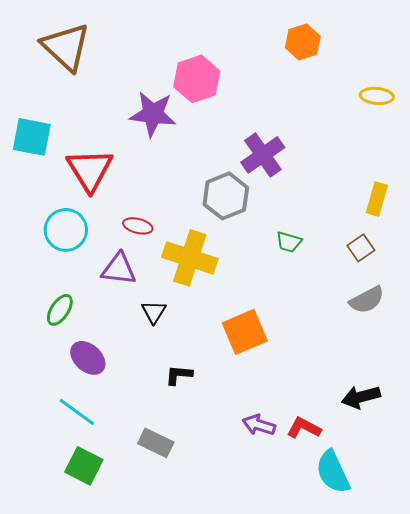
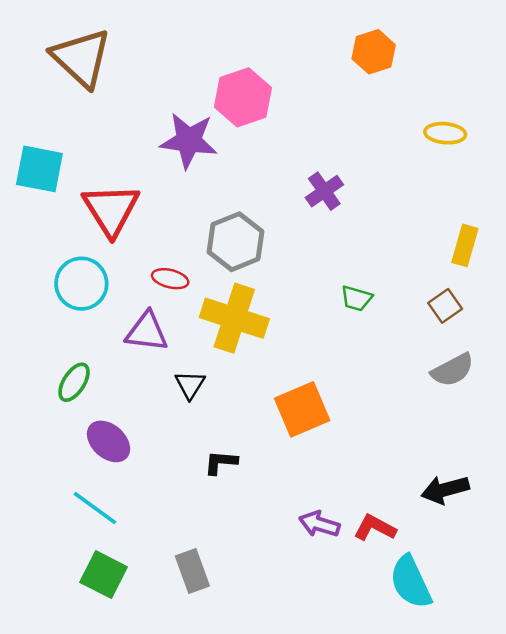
yellow ellipse: (377, 96) -> (445, 133), moved
purple cross: (263, 155) -> (324, 191), size x0.7
gray hexagon: (226, 196) -> (236, 242), moved
gray rectangle: (156, 443) -> (192, 571), moved, turned 44

